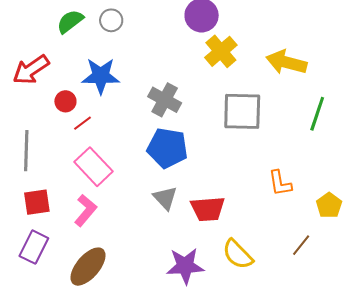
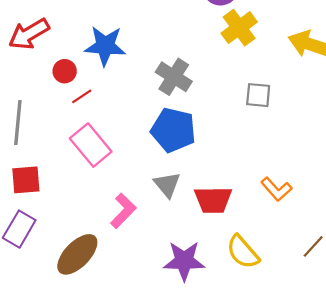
gray square: (242, 111) -> (258, 95), size x0.6
orange L-shape: (280, 183) -> (276, 189), moved, turned -36
pink L-shape: (86, 210) -> (123, 211), moved

